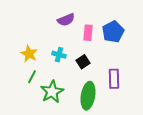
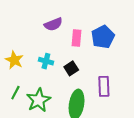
green line: (32, 77) -> (15, 93), moved

